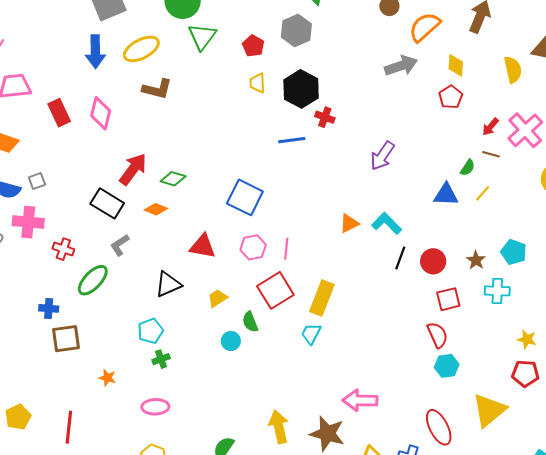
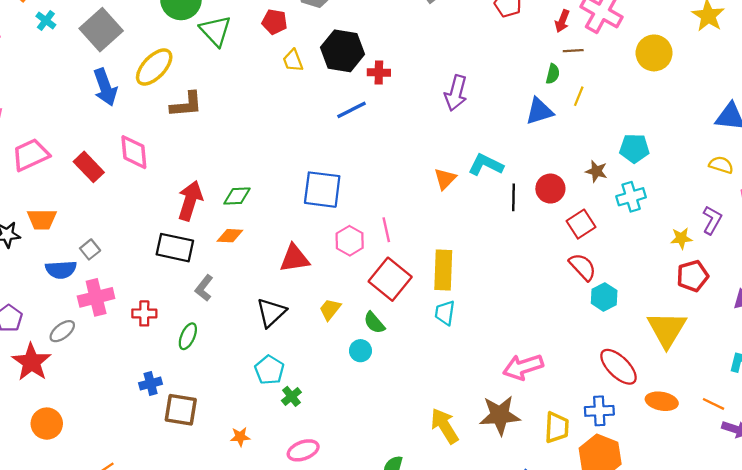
green ellipse: (93, 280) -> (188, 336), size x0.7
brown square: (66, 339) -> (181, 410), turned 36

